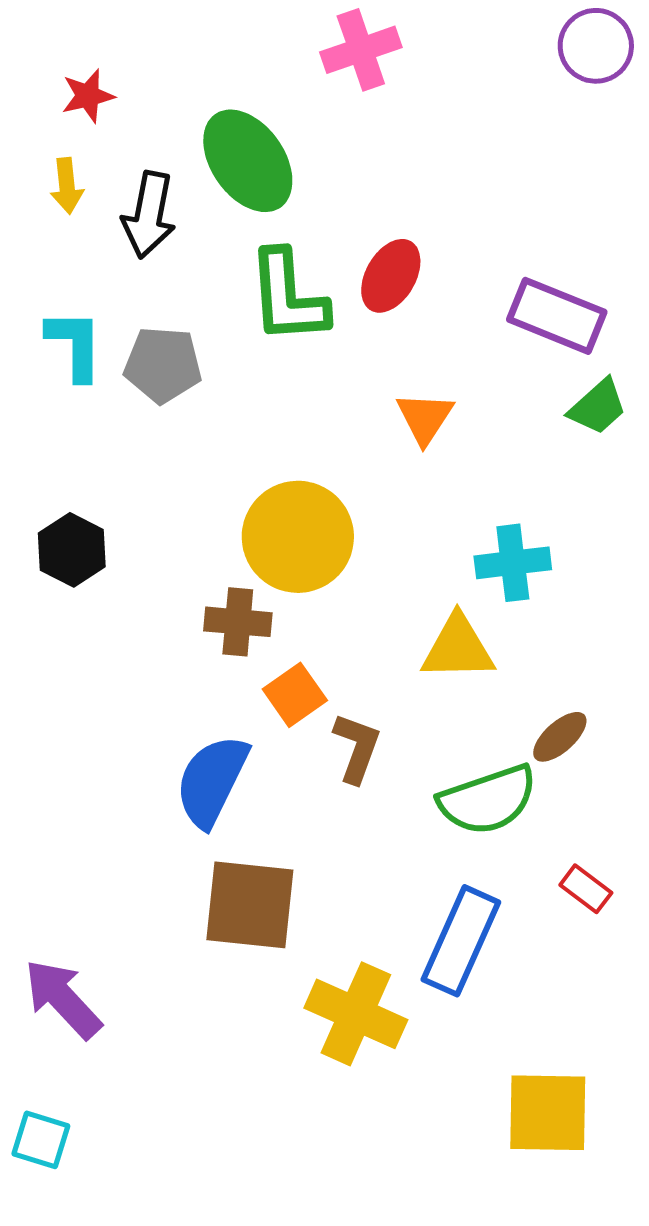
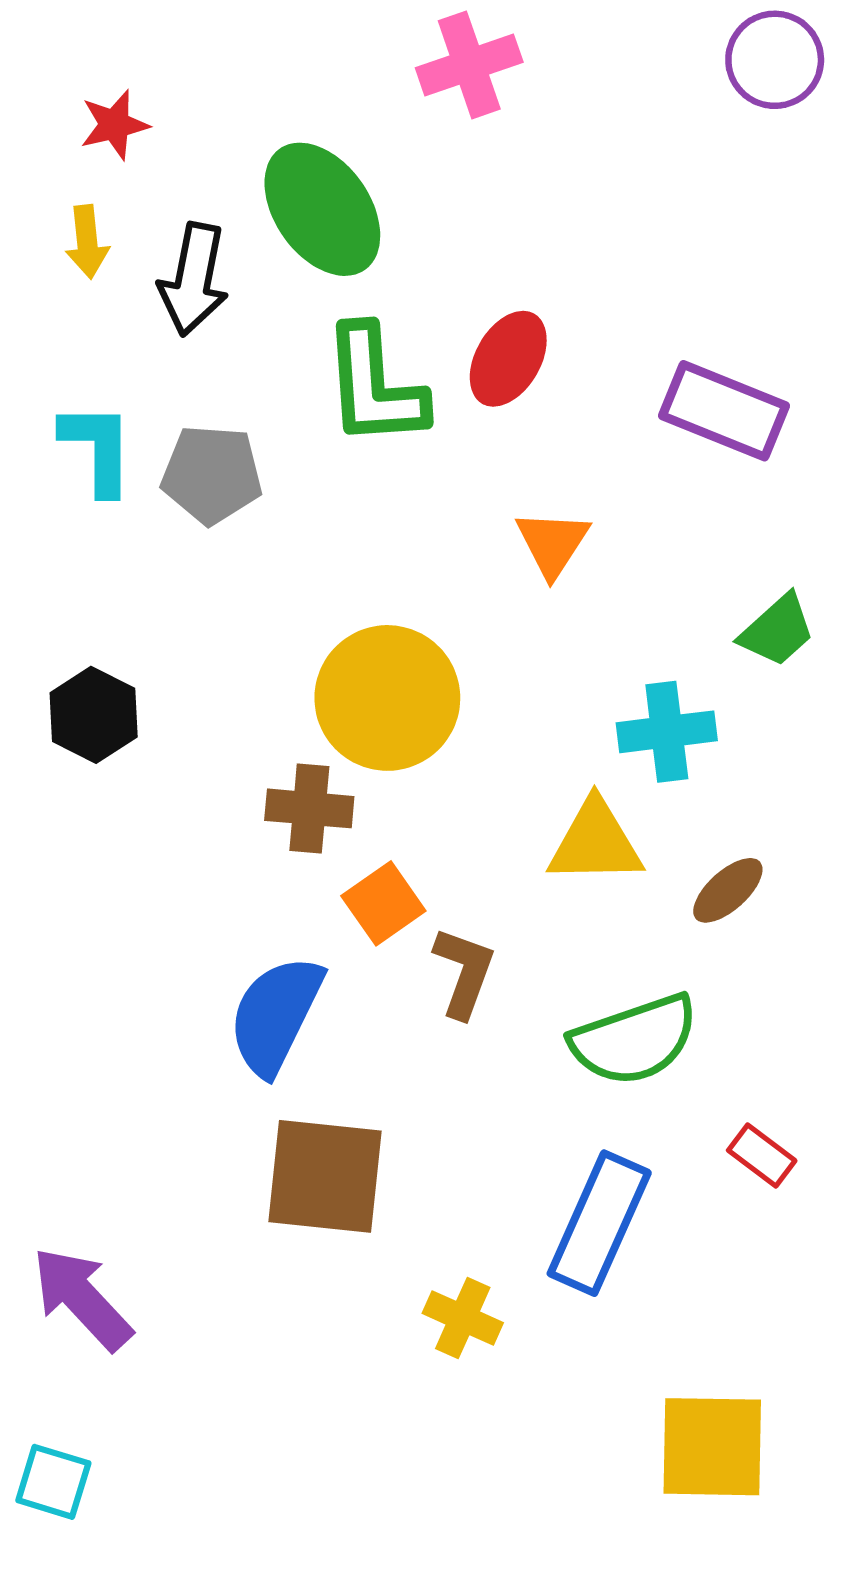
green trapezoid: (598, 407) -> (777, 630), moved
brown ellipse: (560, 737) -> (728, 890), moved
yellow cross: (356, 1014) -> (463, 1318), size x0.6

